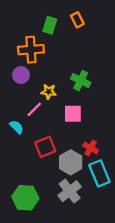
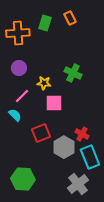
orange cross: (31, 50) -> (18, 33), moved
pink line: (34, 109) -> (22, 96), moved
pink square: (73, 114) -> (54, 103), moved
gray cross: (70, 191) -> (78, 184), moved

